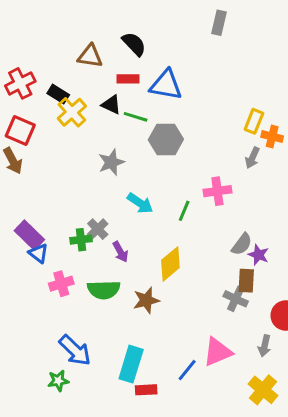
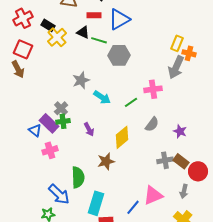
blue triangle: (166, 85) -> (119, 19), turned -40
gray arrow: (252, 158) -> (176, 67), size x1.6
gray star: (111, 162) -> (81, 80), moved
green line: (184, 211) -> (131, 102), turned 32
gray cross: (98, 229) -> (61, 108), moved
purple rectangle: (29, 235) -> (49, 123), moved
gray semicircle: (242, 244) -> (152, 124), moved
brown rectangle: (246, 281) -> (181, 161), moved, turned -56
green semicircle: (104, 290) -> (78, 177), moved, turned -90
gray cross: (236, 299) -> (165, 160), turned -35

